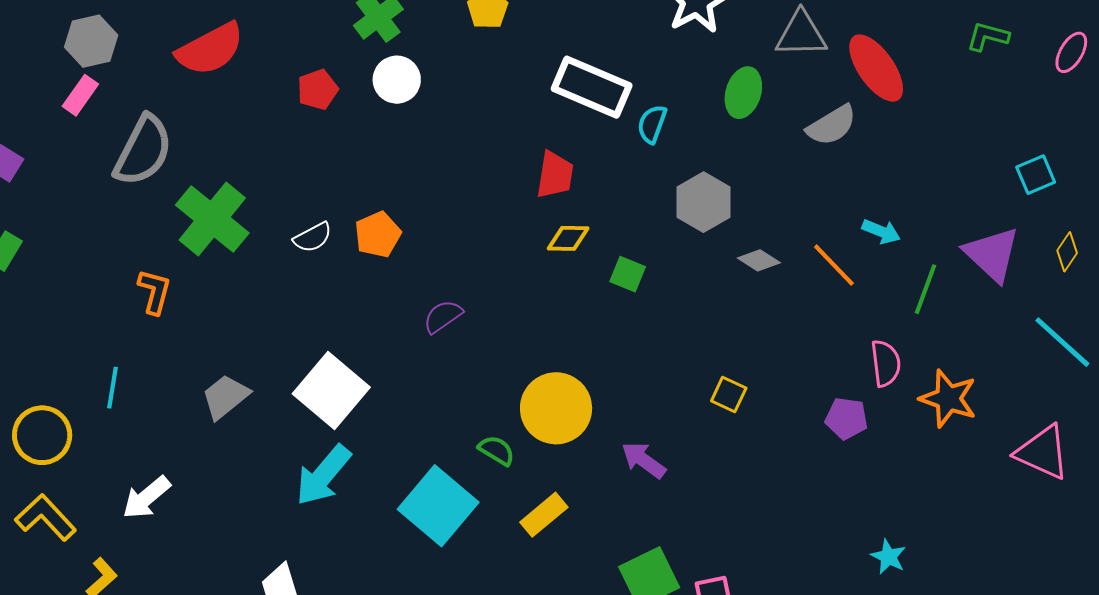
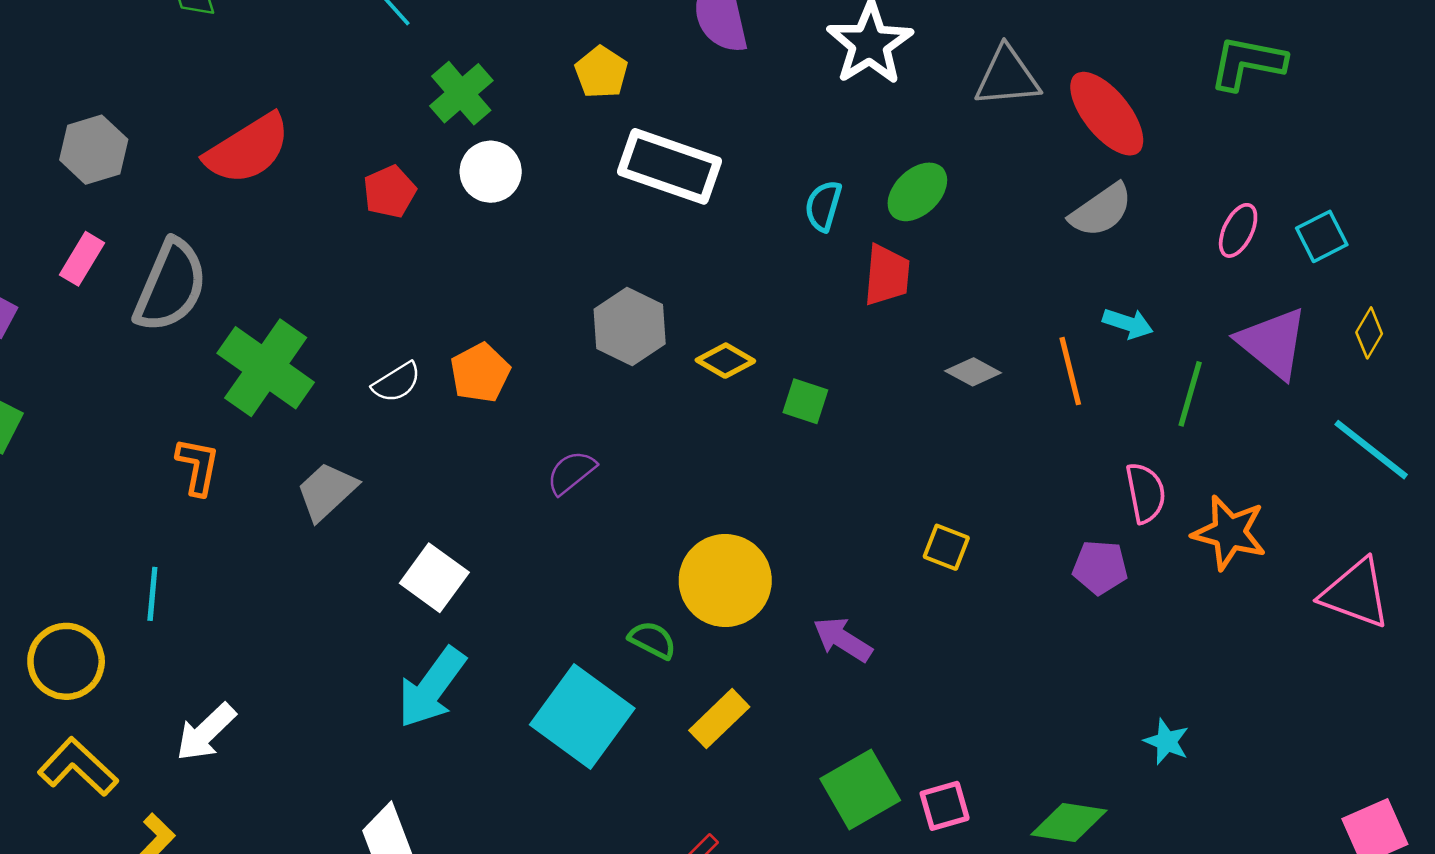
green L-shape: (988, 36) -> (1248, 63), size x1.4
pink ellipse: (1071, 52) -> (1238, 230), moved
white rectangle: (592, 87) -> (670, 166), moved
green ellipse: (743, 93) -> (917, 192), moved, turned 33
pink rectangle: (80, 95) -> (82, 259), moved
gray semicircle: (832, 125) -> (1101, 210), moved
red trapezoid: (555, 175) -> (887, 275), moved
gray hexagon: (704, 202) -> (630, 327), moved
yellow diamond: (568, 238) -> (725, 361), turned 33
orange line: (834, 265) -> (1070, 371), turned 34
white square: (331, 390) -> (434, 578), size x0.7
gray trapezoid: (225, 397) -> (327, 491), moved

